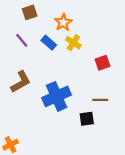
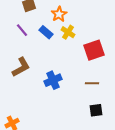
red square: (103, 63) -> (94, 50), size x1.5
blue cross: (57, 96) -> (53, 80), size x0.7
black square: (87, 119) -> (96, 110), moved

